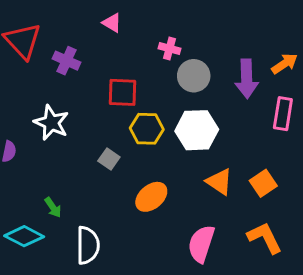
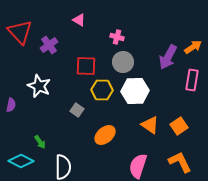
purple cross: (67, 61) -> (49, 45), turned 30
gray circle: (194, 76) -> (123, 62), moved
purple arrow: (247, 79) -> (168, 57), turned 30

